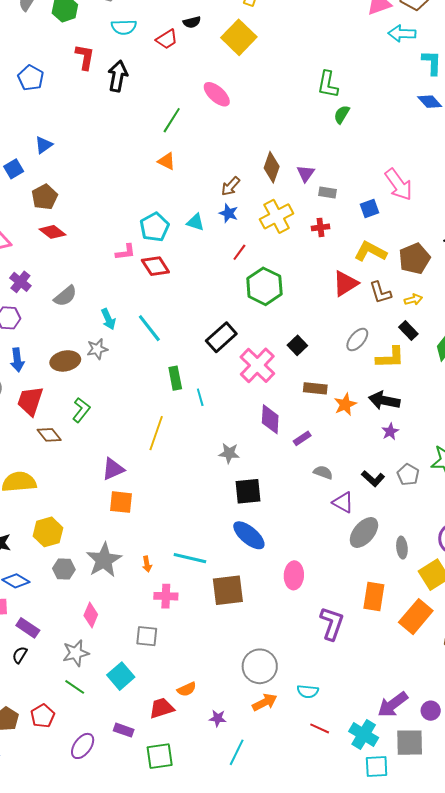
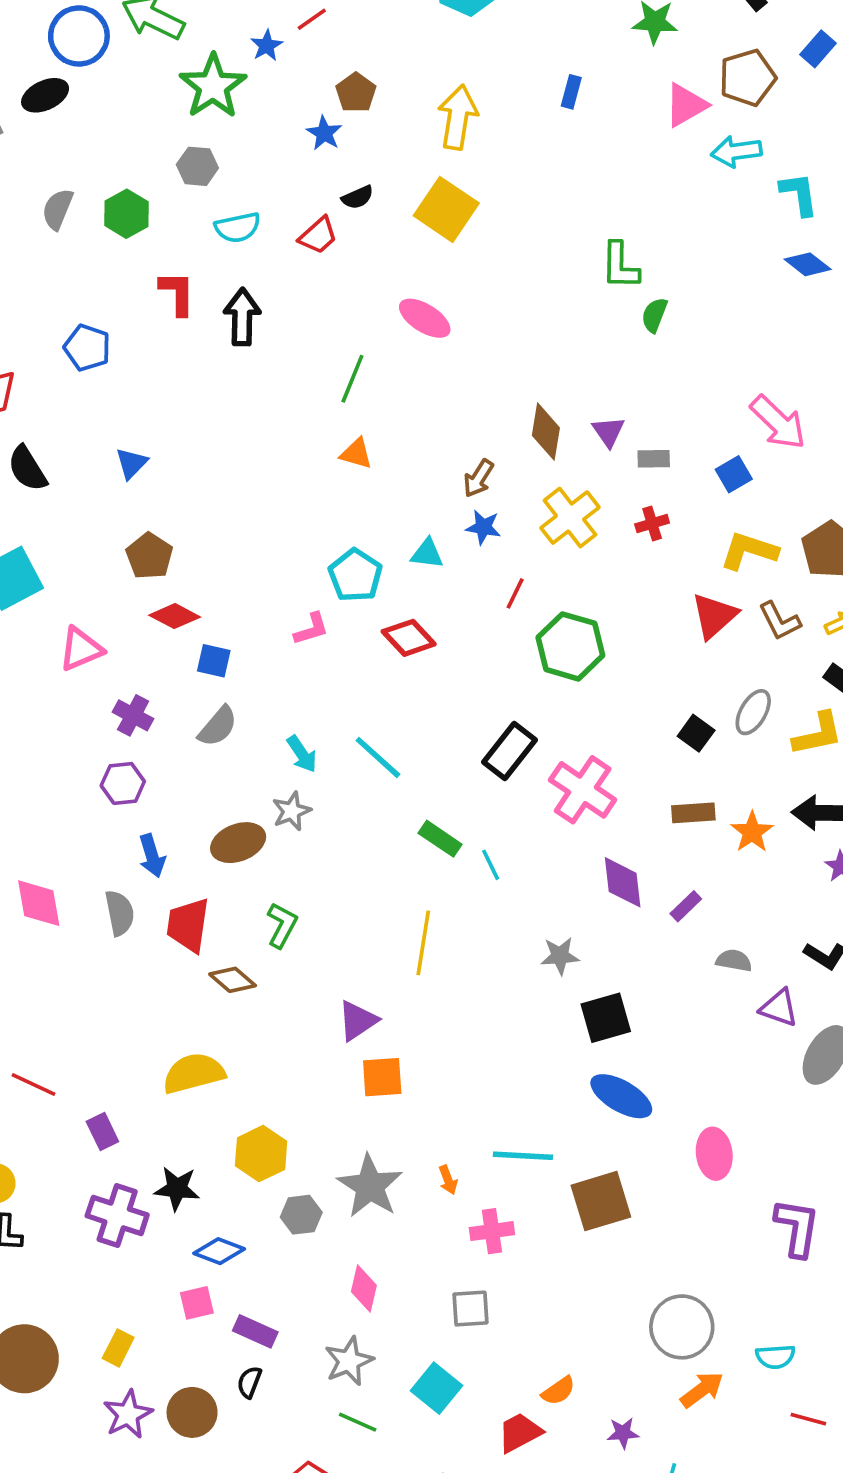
blue square: (14, 169) -> (214, 661), moved, turned -36
red diamond: (155, 266) -> (409, 638), moved
black square: (297, 345) -> (696, 733), moved
green rectangle: (175, 378) -> (440, 839), turned -35

